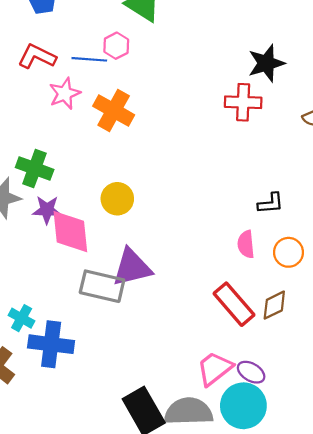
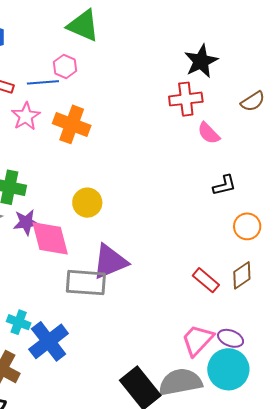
pink semicircle: (246, 244) -> (209, 133), moved, turned -30
red rectangle: (234, 304) -> (206, 280), size x0.7
blue cross: (51, 344) -> (49, 341), turned -36

